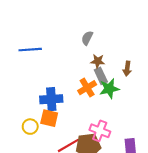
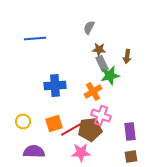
orange cross: (87, 88) -> (93, 92), moved
orange square: (49, 118) -> (54, 124), moved, turned -30
yellow circle: (30, 127) -> (23, 122), moved

